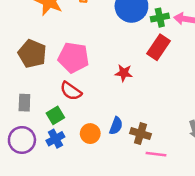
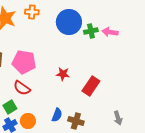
red rectangle: (159, 47) -> (91, 86), moved
orange circle: (90, 134) -> (28, 121), moved

